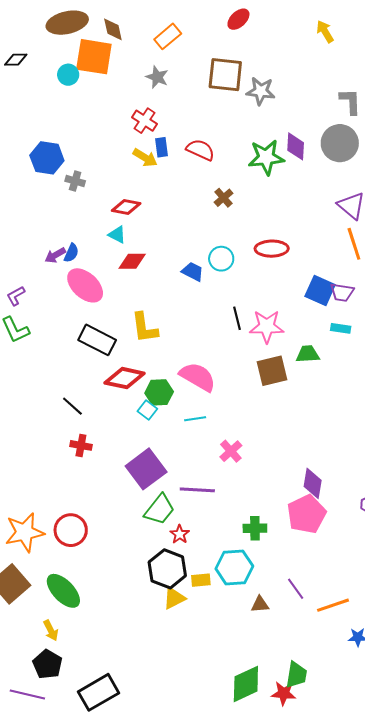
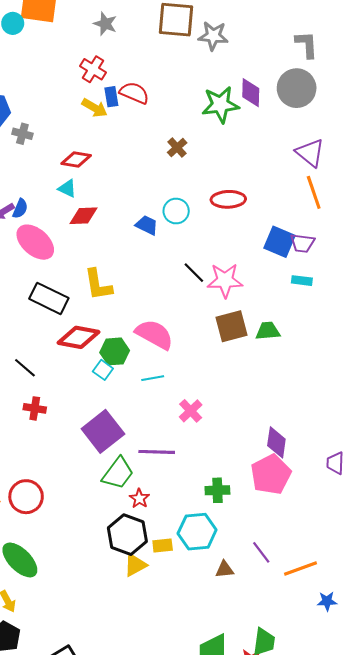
red semicircle: (200, 150) -> (134, 93), moved
black line: (237, 318) -> (194, 273), turned -30
green trapezoid: (308, 354) -> (268, 331), moved

